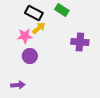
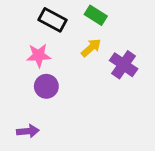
yellow arrow: (39, 28) -> (91, 48), moved
purple cross: (80, 42) -> (124, 65), turned 30

